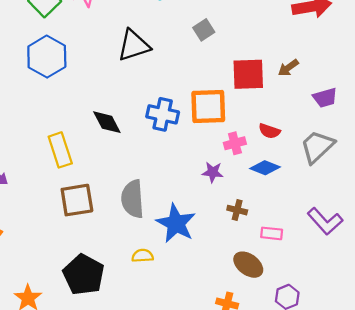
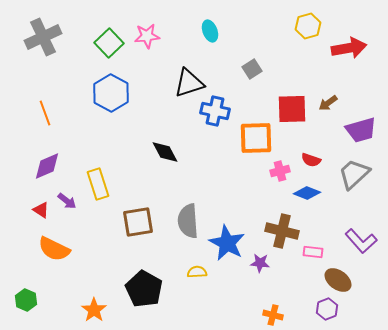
purple trapezoid: (325, 98) -> (361, 130), size x1.4
blue cross: (163, 114) -> (215, 111), moved
yellow rectangle: (60, 150) -> (98, 184), moved
purple star: (213, 172) -> (260, 263), moved
brown cross: (237, 210) -> (282, 231), size x1.8
brown ellipse: (248, 265) -> (338, 280), moved

